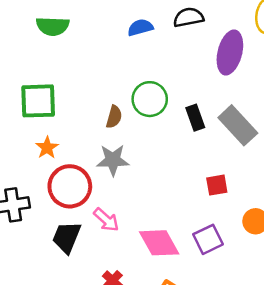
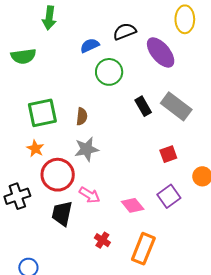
purple ellipse: (230, 52) -> (161, 52), turned -44
green circle: (150, 99) -> (109, 72), moved
green square: (38, 101) -> (42, 113), moved
pink diamond: (159, 243) -> (133, 205), size x0.7

